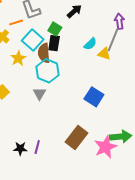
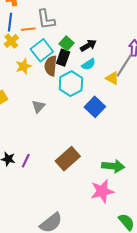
black arrow: (74, 11) -> (88, 45), moved
cyan semicircle: (90, 44) -> (89, 64), moved
cyan hexagon: (47, 71) -> (71, 84), moved
blue square: (94, 97) -> (95, 107), moved
pink star: (105, 147) -> (102, 191), moved

